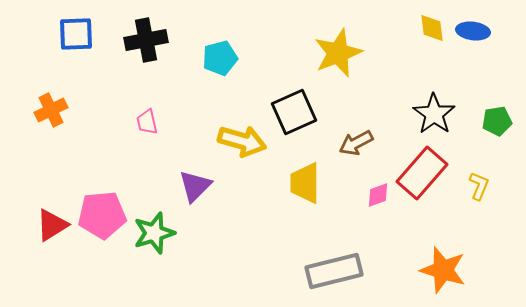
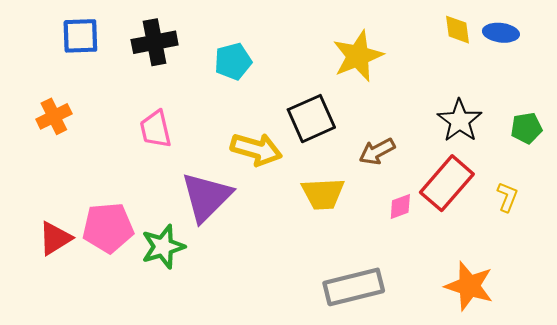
pink trapezoid: (147, 122) -> (156, 129), size x1.4
yellow trapezoid: (305, 183) -> (323, 194), turned -93
purple triangle: (195, 186) -> (206, 197), size x1.5

